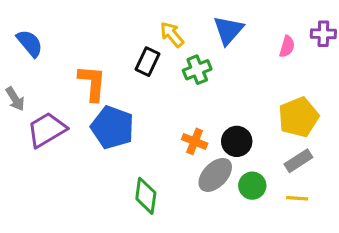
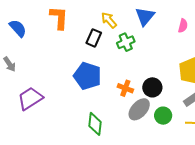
orange L-shape: (92, 83) -> (59, 18), moved
blue pentagon: (112, 127) -> (87, 76), moved
purple trapezoid: (47, 130) -> (30, 98), moved

